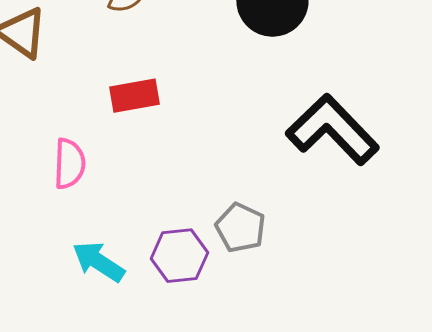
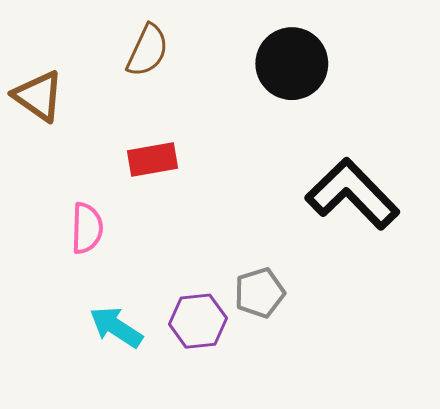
gray pentagon: (240, 228) -> (260, 293), turned 30

